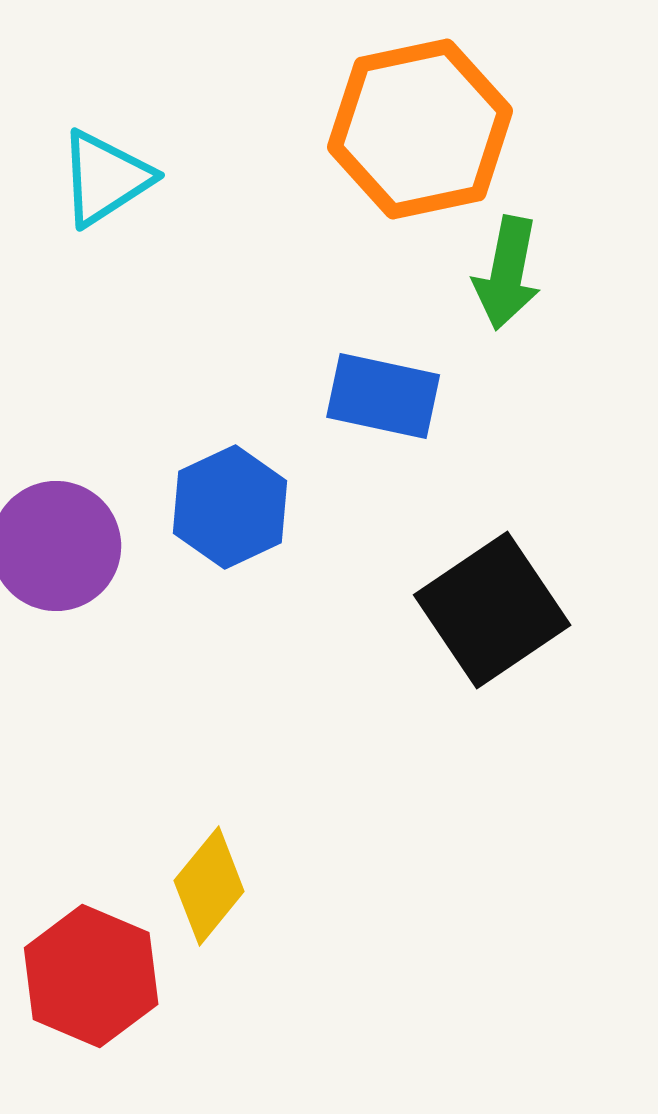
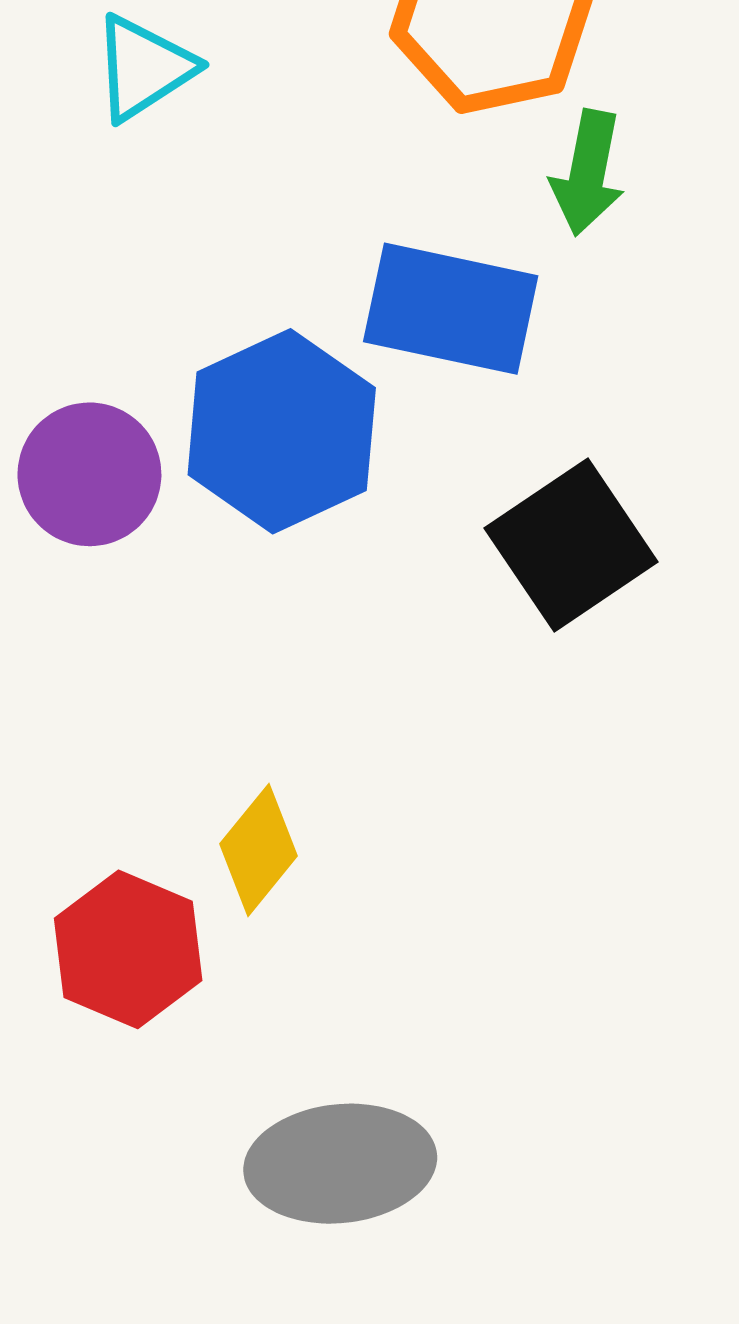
blue rectangle: (383, 396) -> (451, 309), size x1.4
blue hexagon: (230, 507) -> (282, 431), size x1.5

